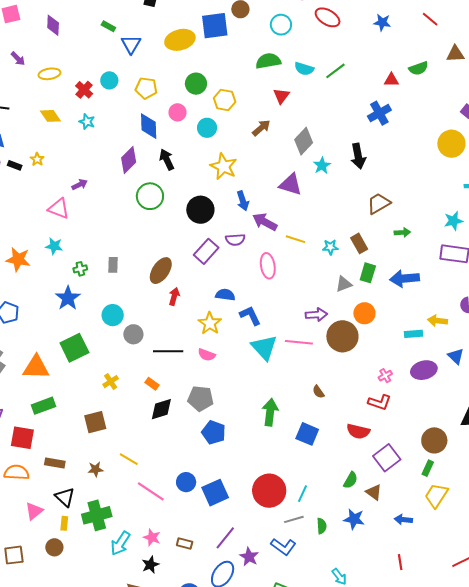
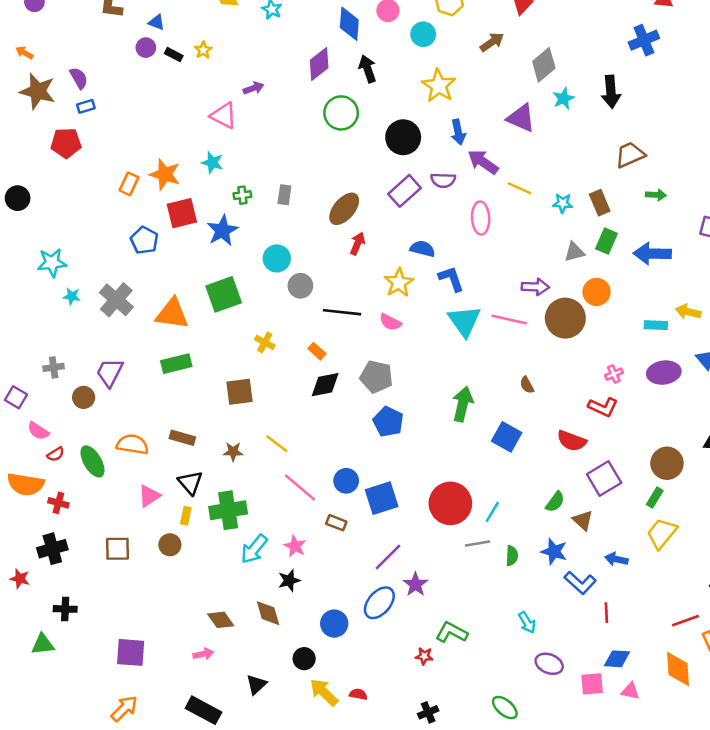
yellow cross: (111, 382) -> (265, 342), turned -35
red square: (22, 438) -> (182, 213), moved, turned -30
brown rectangle: (185, 544) -> (336, 523), moved
blue L-shape: (283, 547) -> (580, 583), moved

